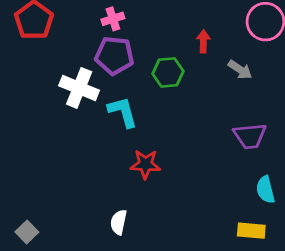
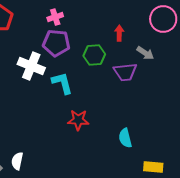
purple trapezoid: (250, 136) -> (125, 72), moved
cyan semicircle: (265, 190) -> (125, 138), moved
white semicircle: (119, 222) -> (17, 161), moved

